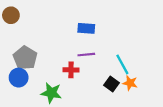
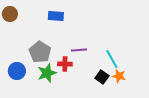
blue rectangle: (86, 28) -> (56, 16), moved
gray pentagon: (25, 58) -> (40, 52), moved
green star: (51, 93) -> (47, 73), moved, turned -30

